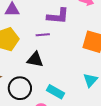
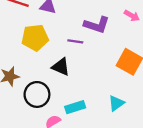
cyan rectangle: (55, 92) -> (75, 107), turned -60

